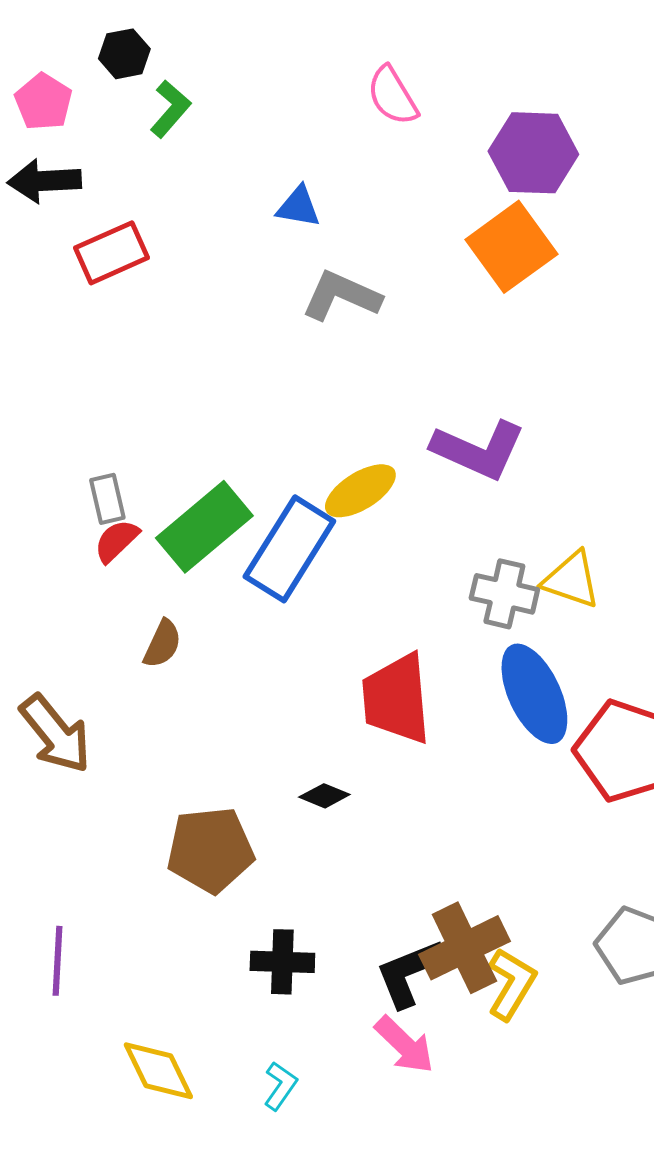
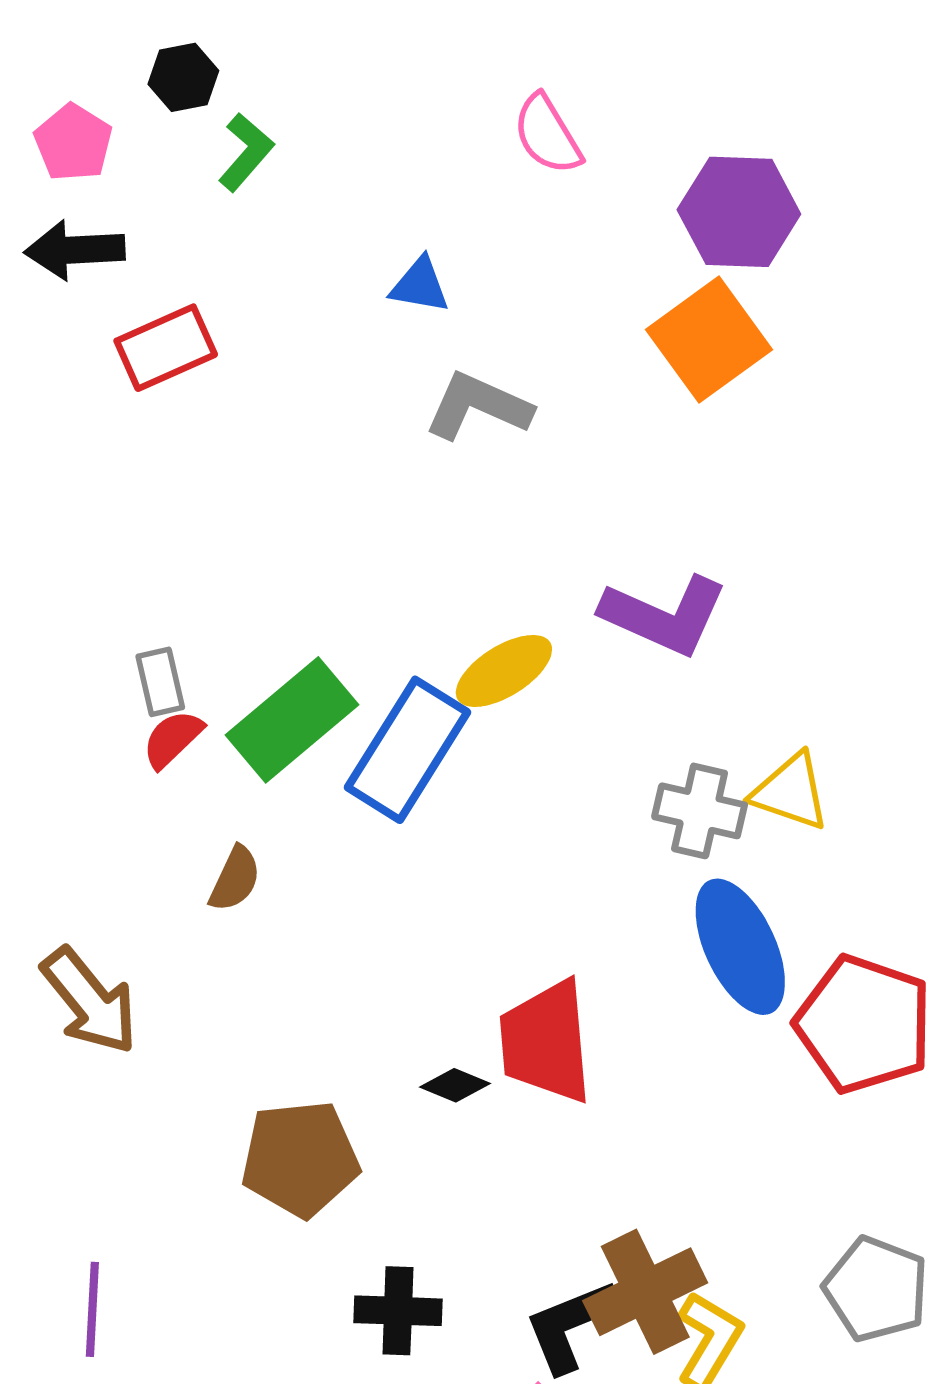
red trapezoid: (396, 699) -> (546, 1042), moved

